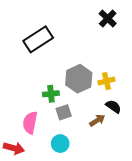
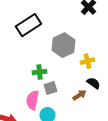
gray hexagon: (79, 79) -> (63, 45), moved
pink semicircle: (30, 123) -> (32, 100), moved

